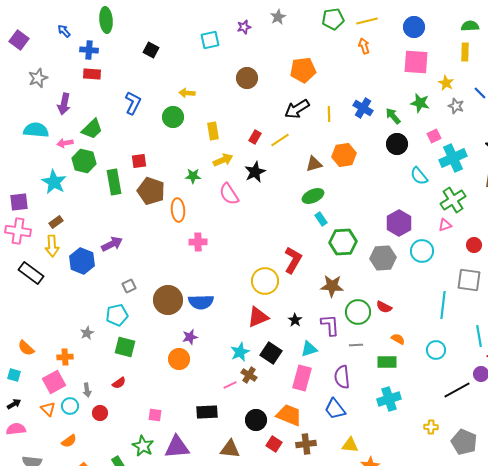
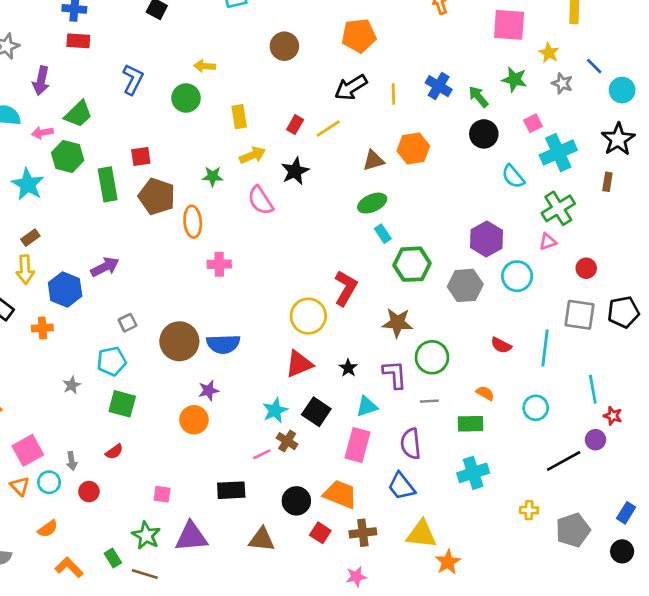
red semicircle: (384, 307) -> (501, 345), moved
orange cross: (65, 357) -> (42, 328), moved
gray pentagon: (464, 442) -> (573, 530), turned 30
yellow triangle: (350, 445) -> (421, 534), size x1.4

